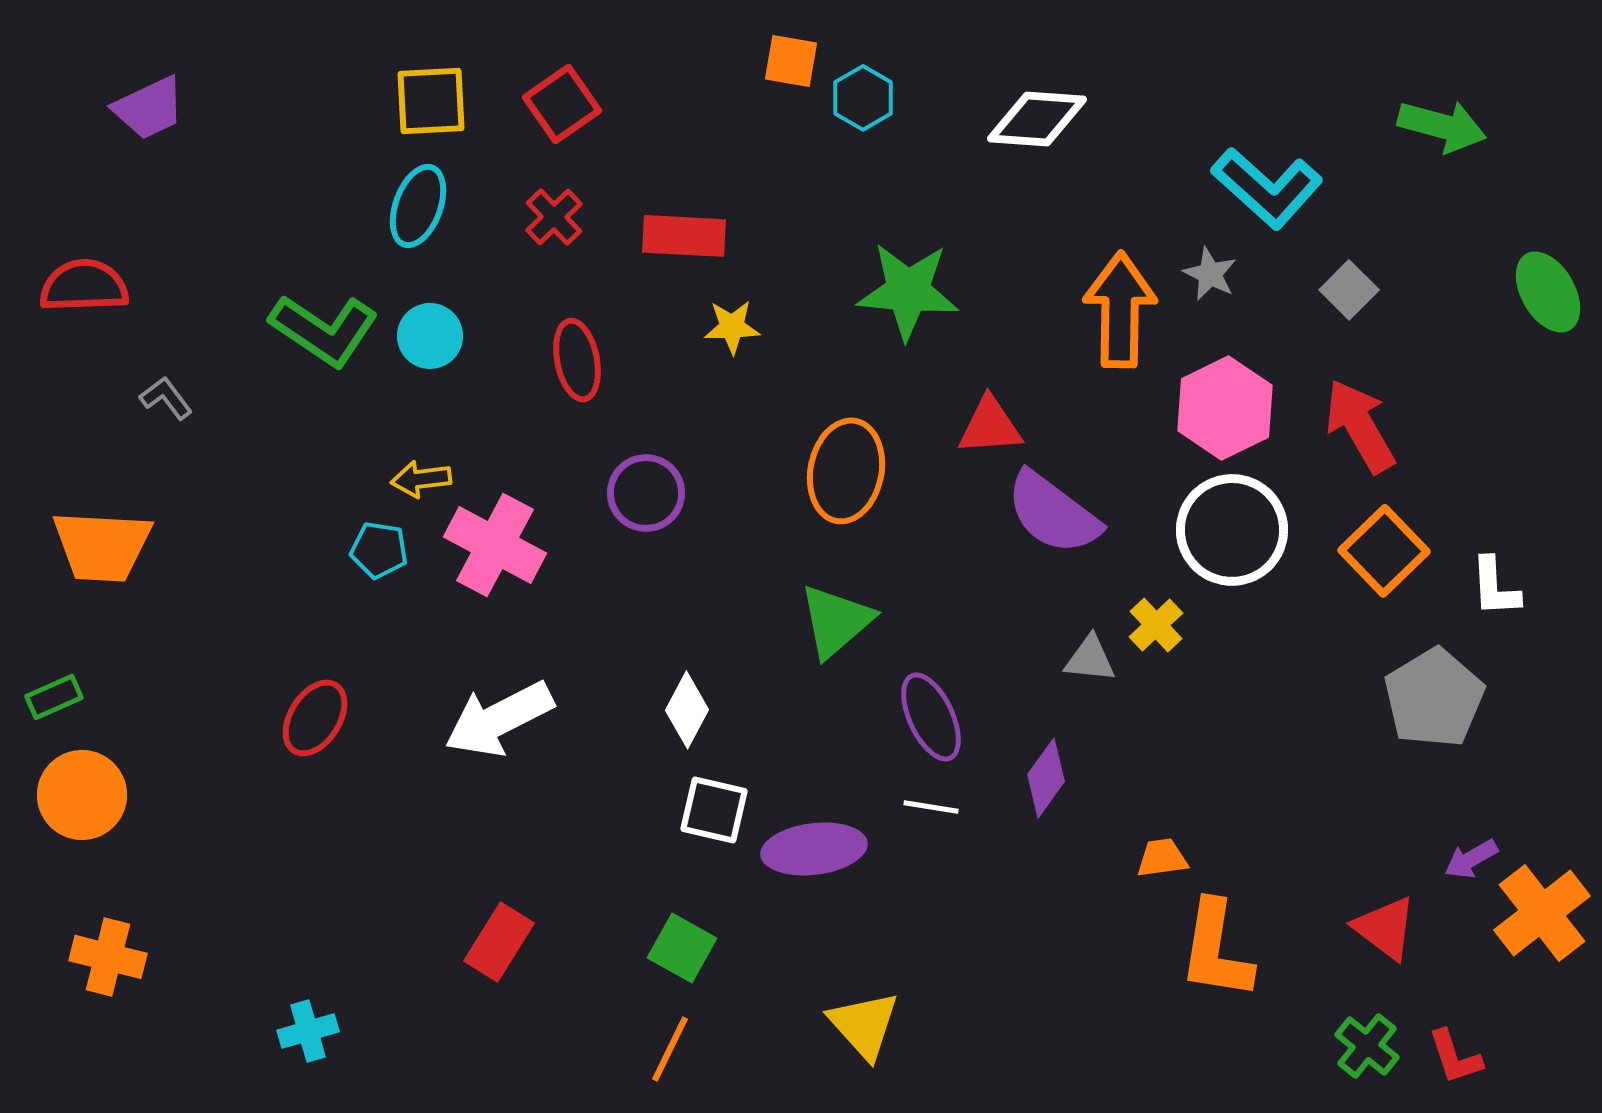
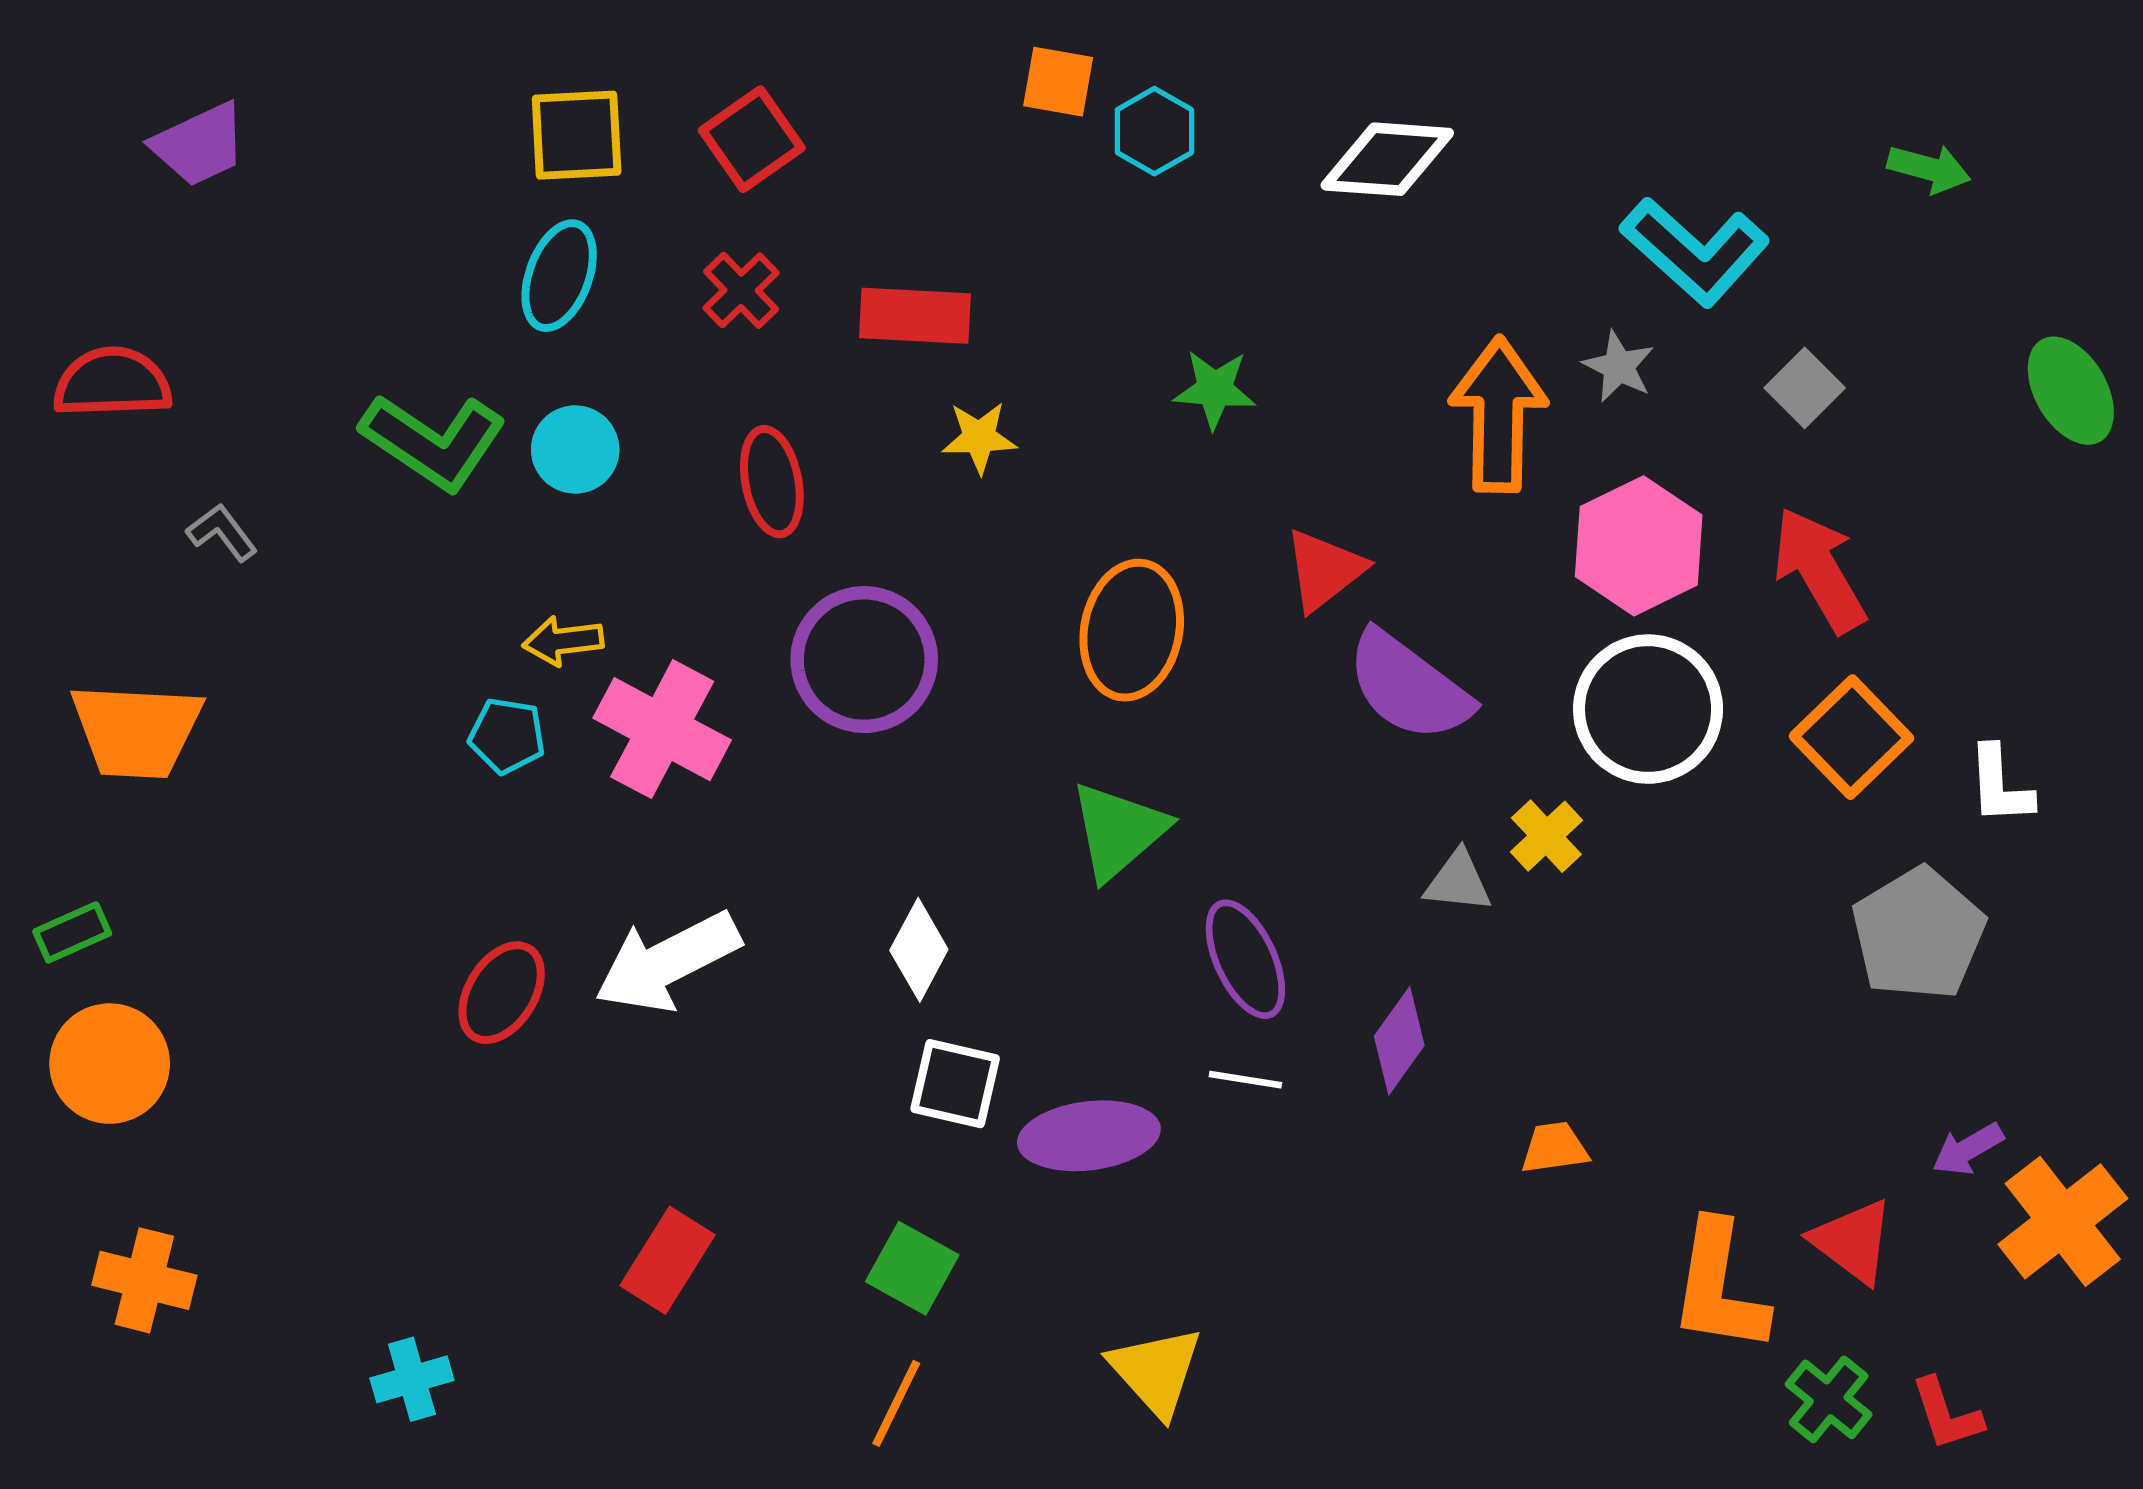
green arrow: (1442, 126) -> (1929, 169), size x0.7
green star: (908, 291) -> (1215, 389), size x0.6
red triangle: (990, 426) -> (1324, 570), turned -34
purple circle: (646, 493) -> (864, 660), size x1.4
red ellipse: (315, 718) -> (502, 993), moved
orange L-shape: (1216, 950) -> (1719, 1287), moved

